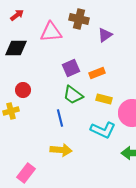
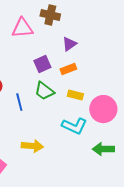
purple triangle: (105, 35) -> (69, 44), moved
blue line: (60, 118) -> (19, 102), moved

